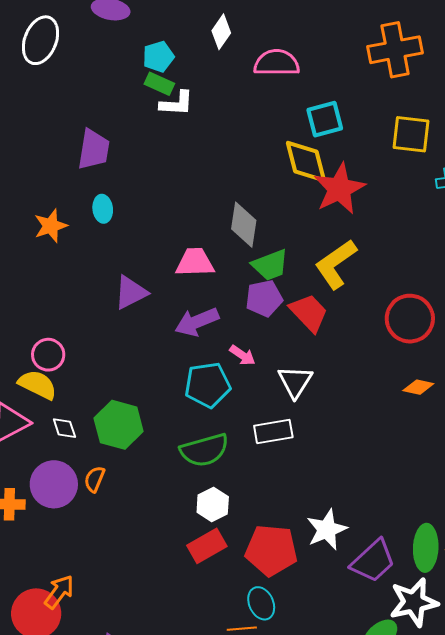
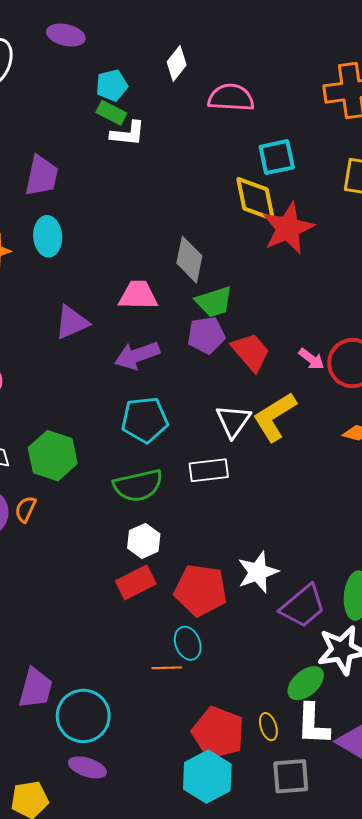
cyan ellipse: (103, 209) -> (48, 236), size x1.4
yellow L-shape: (336, 264) -> (275, 417), moved
pink arrow: (242, 355) -> (311, 359), moved

